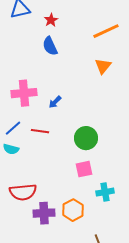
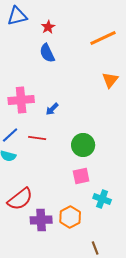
orange triangle: (103, 66) -> (110, 80), moved
red semicircle: (23, 192) -> (20, 199), turned -32
cyan cross: (105, 192) -> (102, 199), turned 30

